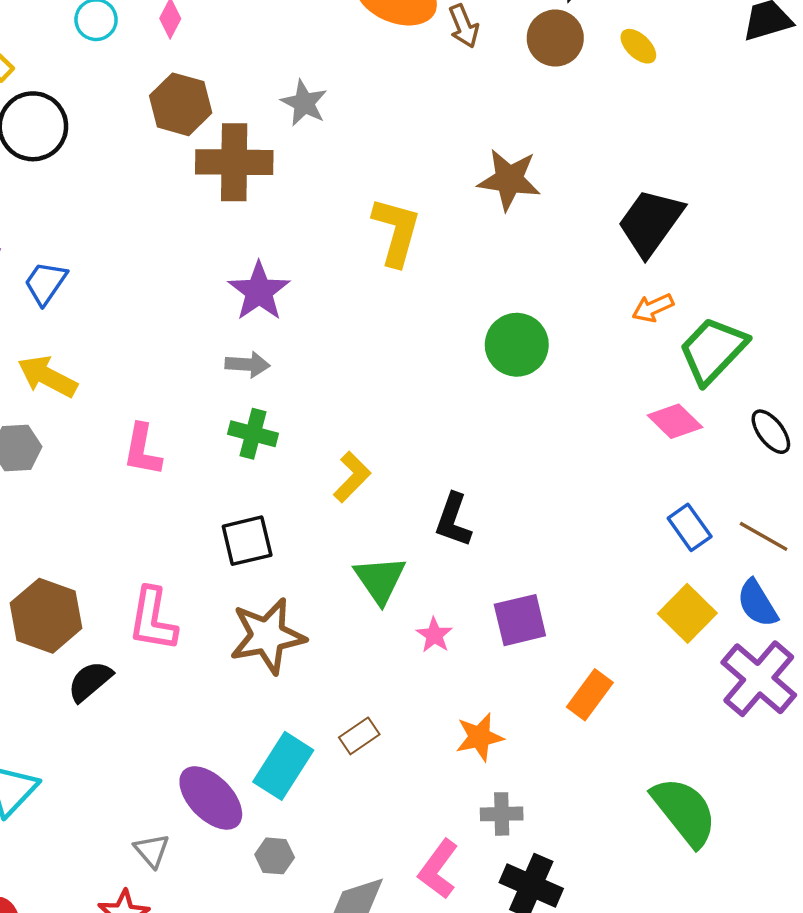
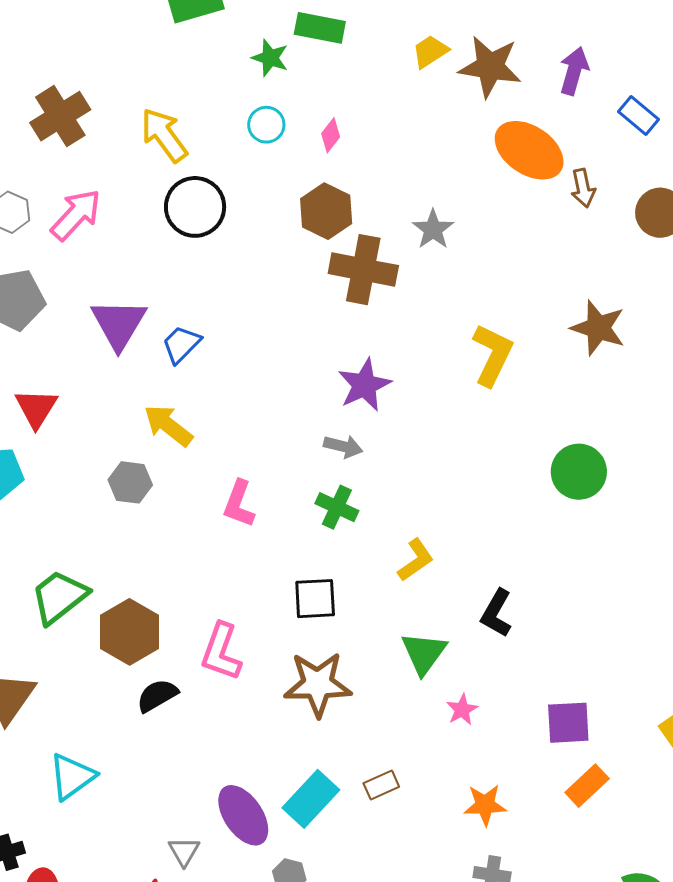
purple square: (520, 620) -> (568, 723), moved

